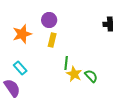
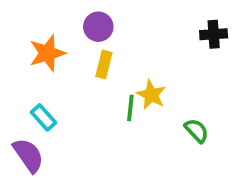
yellow star: (74, 74) -> (151, 95), moved
green semicircle: (91, 76) -> (197, 131), moved

